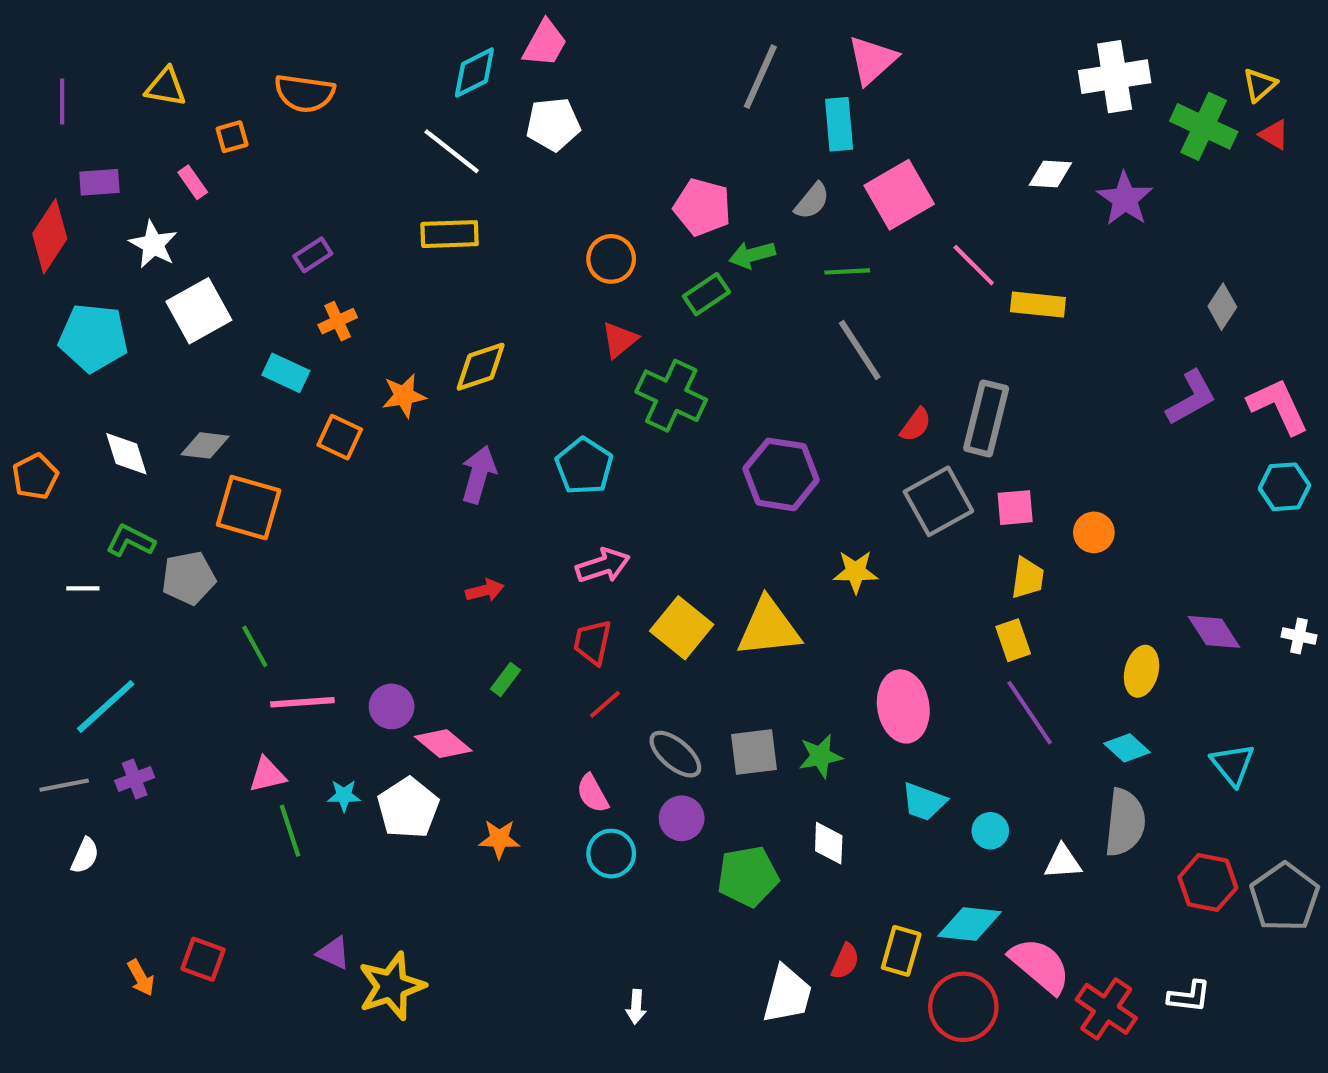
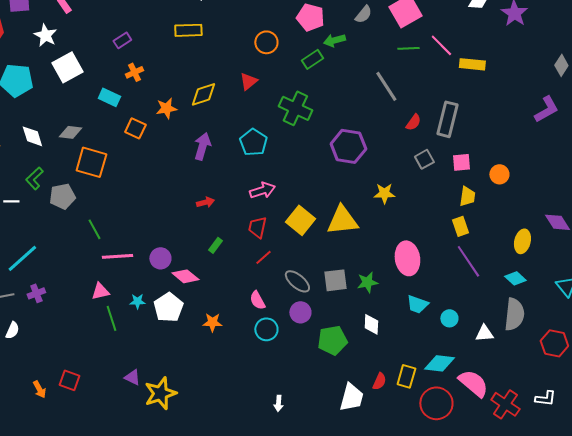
green line: (847, 271) -> (408, 48), moved
red triangle: (619, 340) -> (248, 81), moved
gray square: (938, 501) -> (424, 159), size x0.6
green L-shape: (131, 541) -> (34, 178), turned -70

